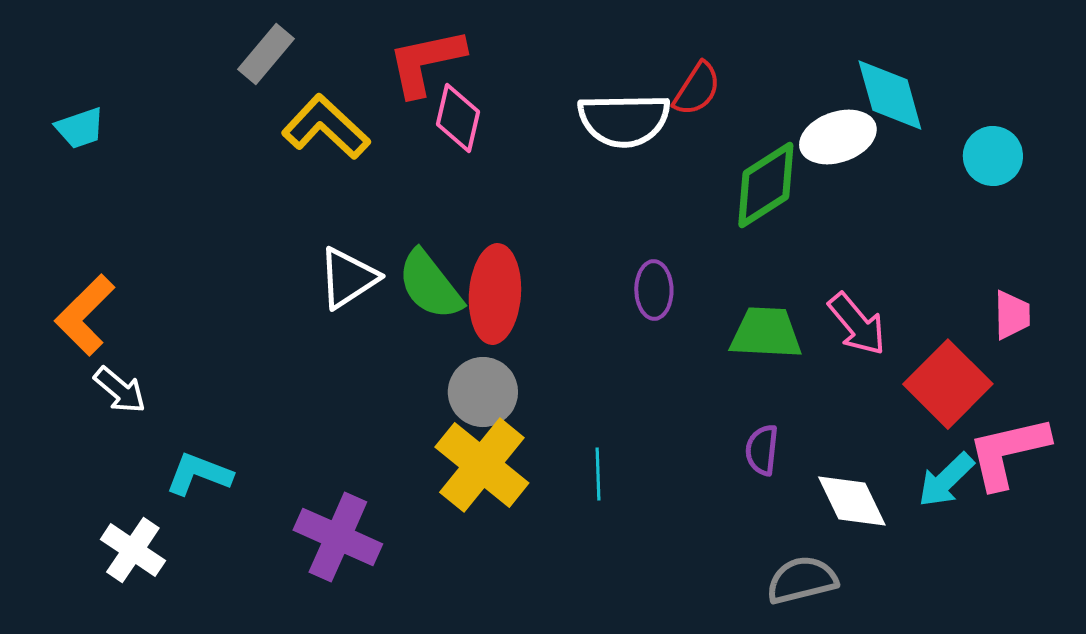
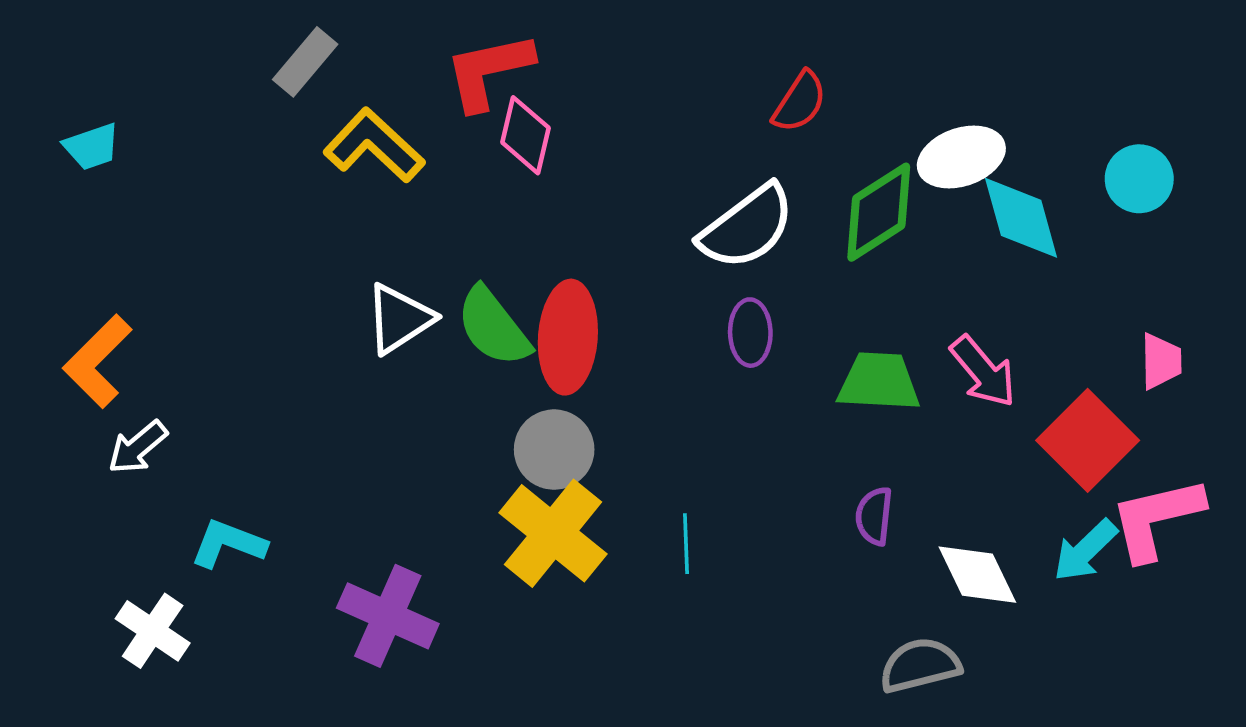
cyan diamond: (890, 95) -> (1021, 218), moved
white semicircle: (624, 120) -> (747, 227), moved, turned -36
white arrow: (120, 390) -> (138, 447), turned 100

